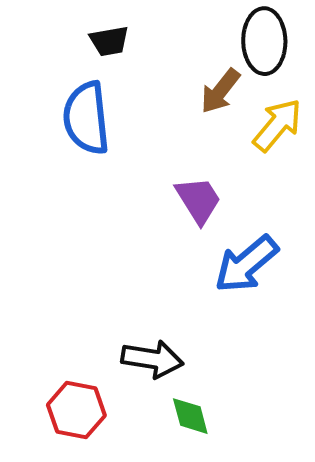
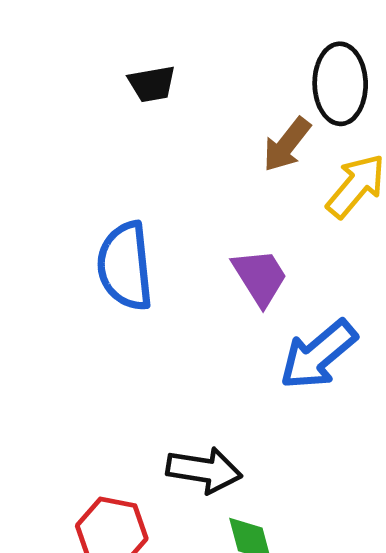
blue semicircle: (86, 118) -> (125, 266), moved

